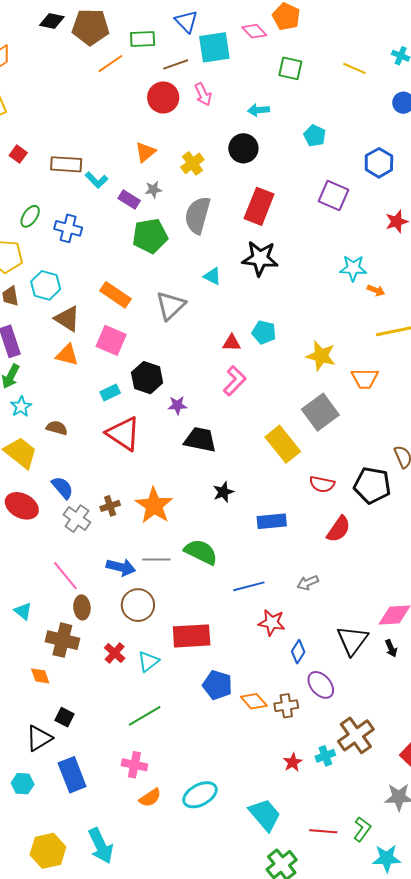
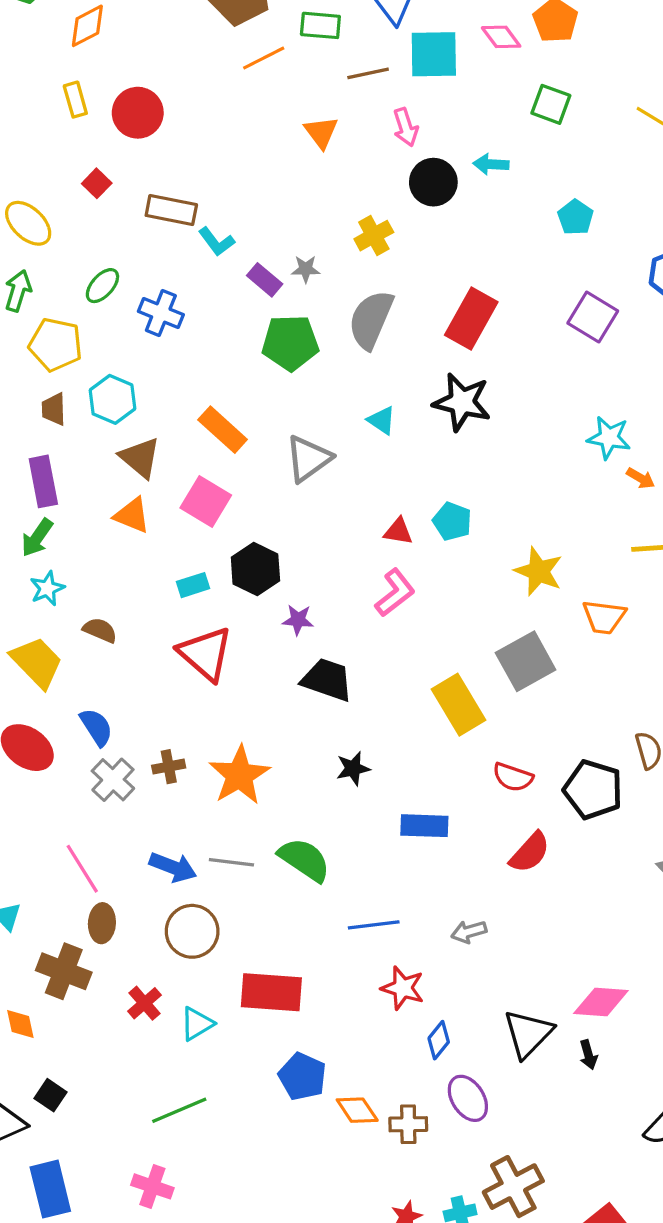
red circle: (163, 97) -> (138, 113), moved
black circle: (243, 148) -> (433, 182), moved
orange triangle: (145, 152) -> (321, 132), moved, turned -35

